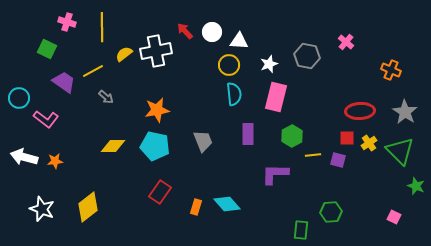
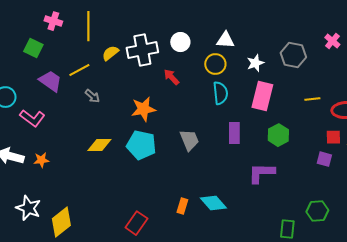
red arrow: (185, 31) -> (171, 77), moved
white circle: (212, 32) -> (180, 42), moved
yellow line: (313, 155) -> (312, 99), moved
red rectangle: (160, 192) -> (136, 223), moved
yellow diamond: (88, 207) -> (61, 222), moved

